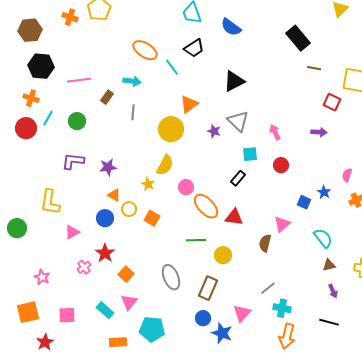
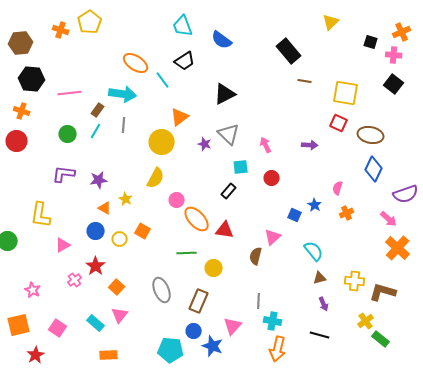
cyan arrow: (132, 81) -> (123, 94), size x1.5
red square: (332, 102) -> (339, 123), moved
cyan line: (48, 118) -> (96, 131), moved
yellow star: (148, 184) -> (126, 199), moved
yellow circle: (129, 209) -> (120, 239), moved
gray line: (268, 288) -> (259, 301), turned -49
pink square: (67, 315) -> (58, 328), turned 36
cyan pentagon: (152, 329) -> (171, 350), moved

